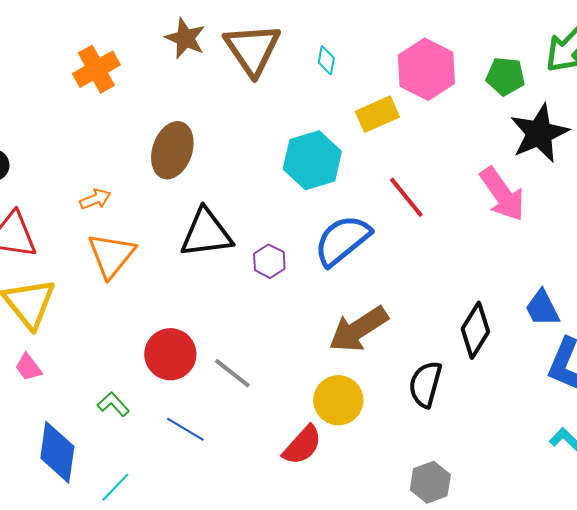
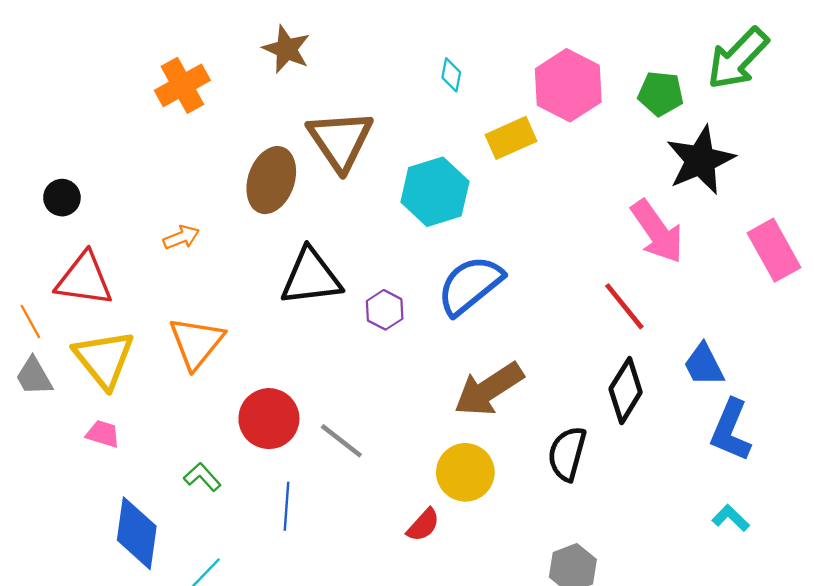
brown triangle: (252, 49) -> (340, 140), moved
red line: (406, 197) -> (624, 306), moved
orange triangle: (111, 255) -> (196, 343), moved
pink trapezoid: (28, 367) -> (103, 434), turned 144
blue line: (185, 429) -> (286, 506), turned 63
red semicircle: (302, 445) -> (423, 525), size x0.7

